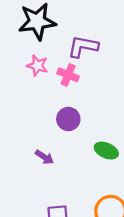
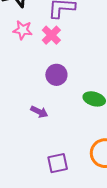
pink cross: (68, 75) -> (51, 35), turned 30

